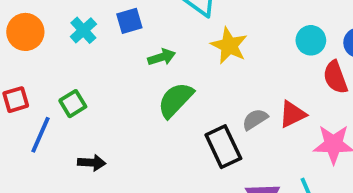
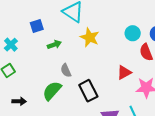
cyan cross: (83, 30) -> (11, 45), moved
green semicircle: (176, 100) -> (52, 91), moved
gray semicircle: (255, 119) -> (66, 70), moved, turned -80

